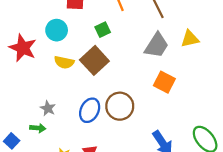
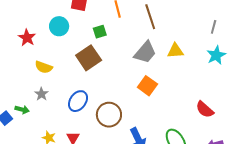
red star: (23, 48) -> (27, 38), size x0.7
yellow semicircle: (64, 62) -> (44, 67), moved
brown circle: (120, 106) -> (109, 115), moved
green arrow: (38, 128) -> (22, 109), moved

